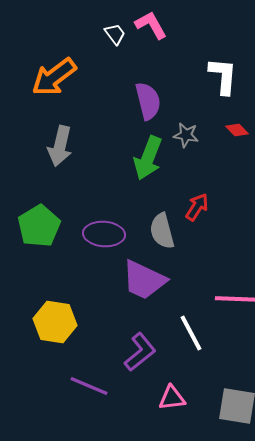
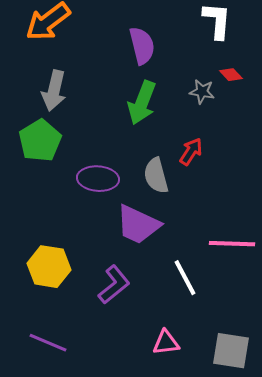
gray star: (186, 135) -> (202, 92), moved
green pentagon: (39, 226) -> (40, 141), moved
purple L-shape: (140, 352) -> (114, 285), moved
purple line: (89, 386) -> (48, 343), moved

